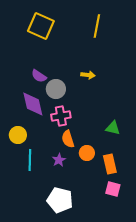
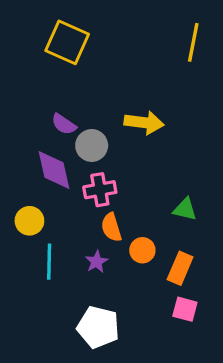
yellow line: (97, 26) -> (193, 42), moved
yellow arrow: (88, 75) -> (144, 123), size x1.6
orange rectangle: (110, 164) -> (180, 268), turned 36

